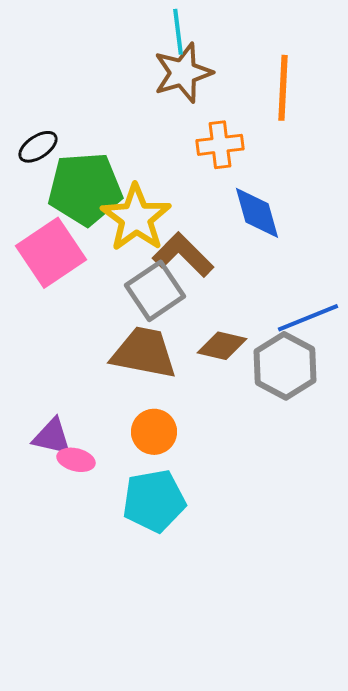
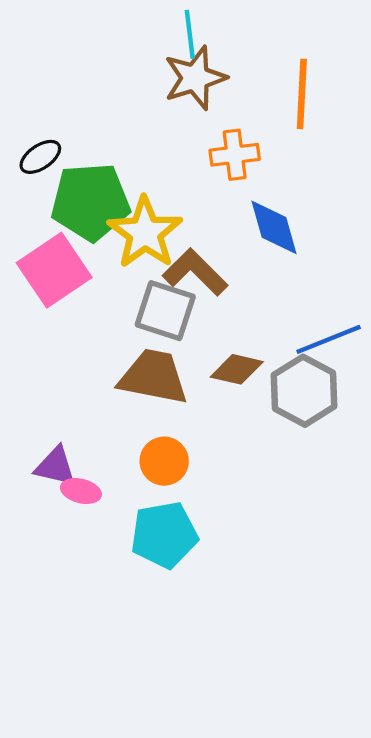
gray square: (155, 291) -> (165, 311), turned -38

